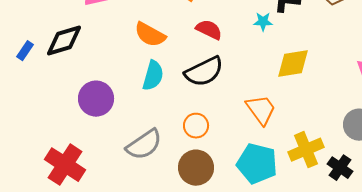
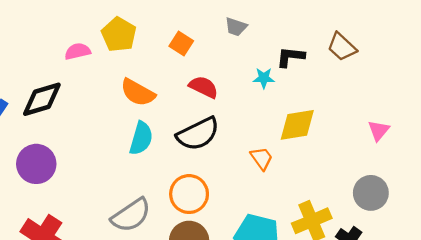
purple circle: (96, 99) -> (36, 164), moved
orange trapezoid: (261, 110) -> (262, 158), moved, size x0.7
orange circle: (196, 126) -> (189, 194), size x1.4

